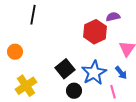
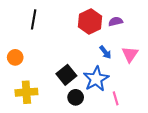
red hexagon: (95, 32) -> (90, 22), moved
blue arrow: (121, 73) -> (105, 52), moved
yellow cross: (26, 86) -> (26, 92), turned 30

